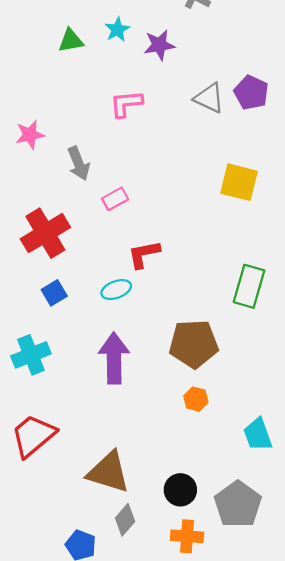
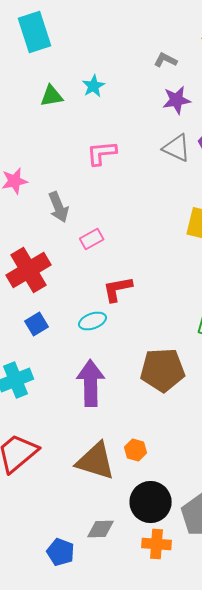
purple star: (159, 45) -> (177, 100), moved
orange hexagon: (196, 399) -> (136, 450), moved
brown triangle: (108, 472) -> (96, 461), moved
black circle: (180, 490) -> (151, 502), size x1.4
gray diamond: (125, 520) -> (101, 529), turned 48

